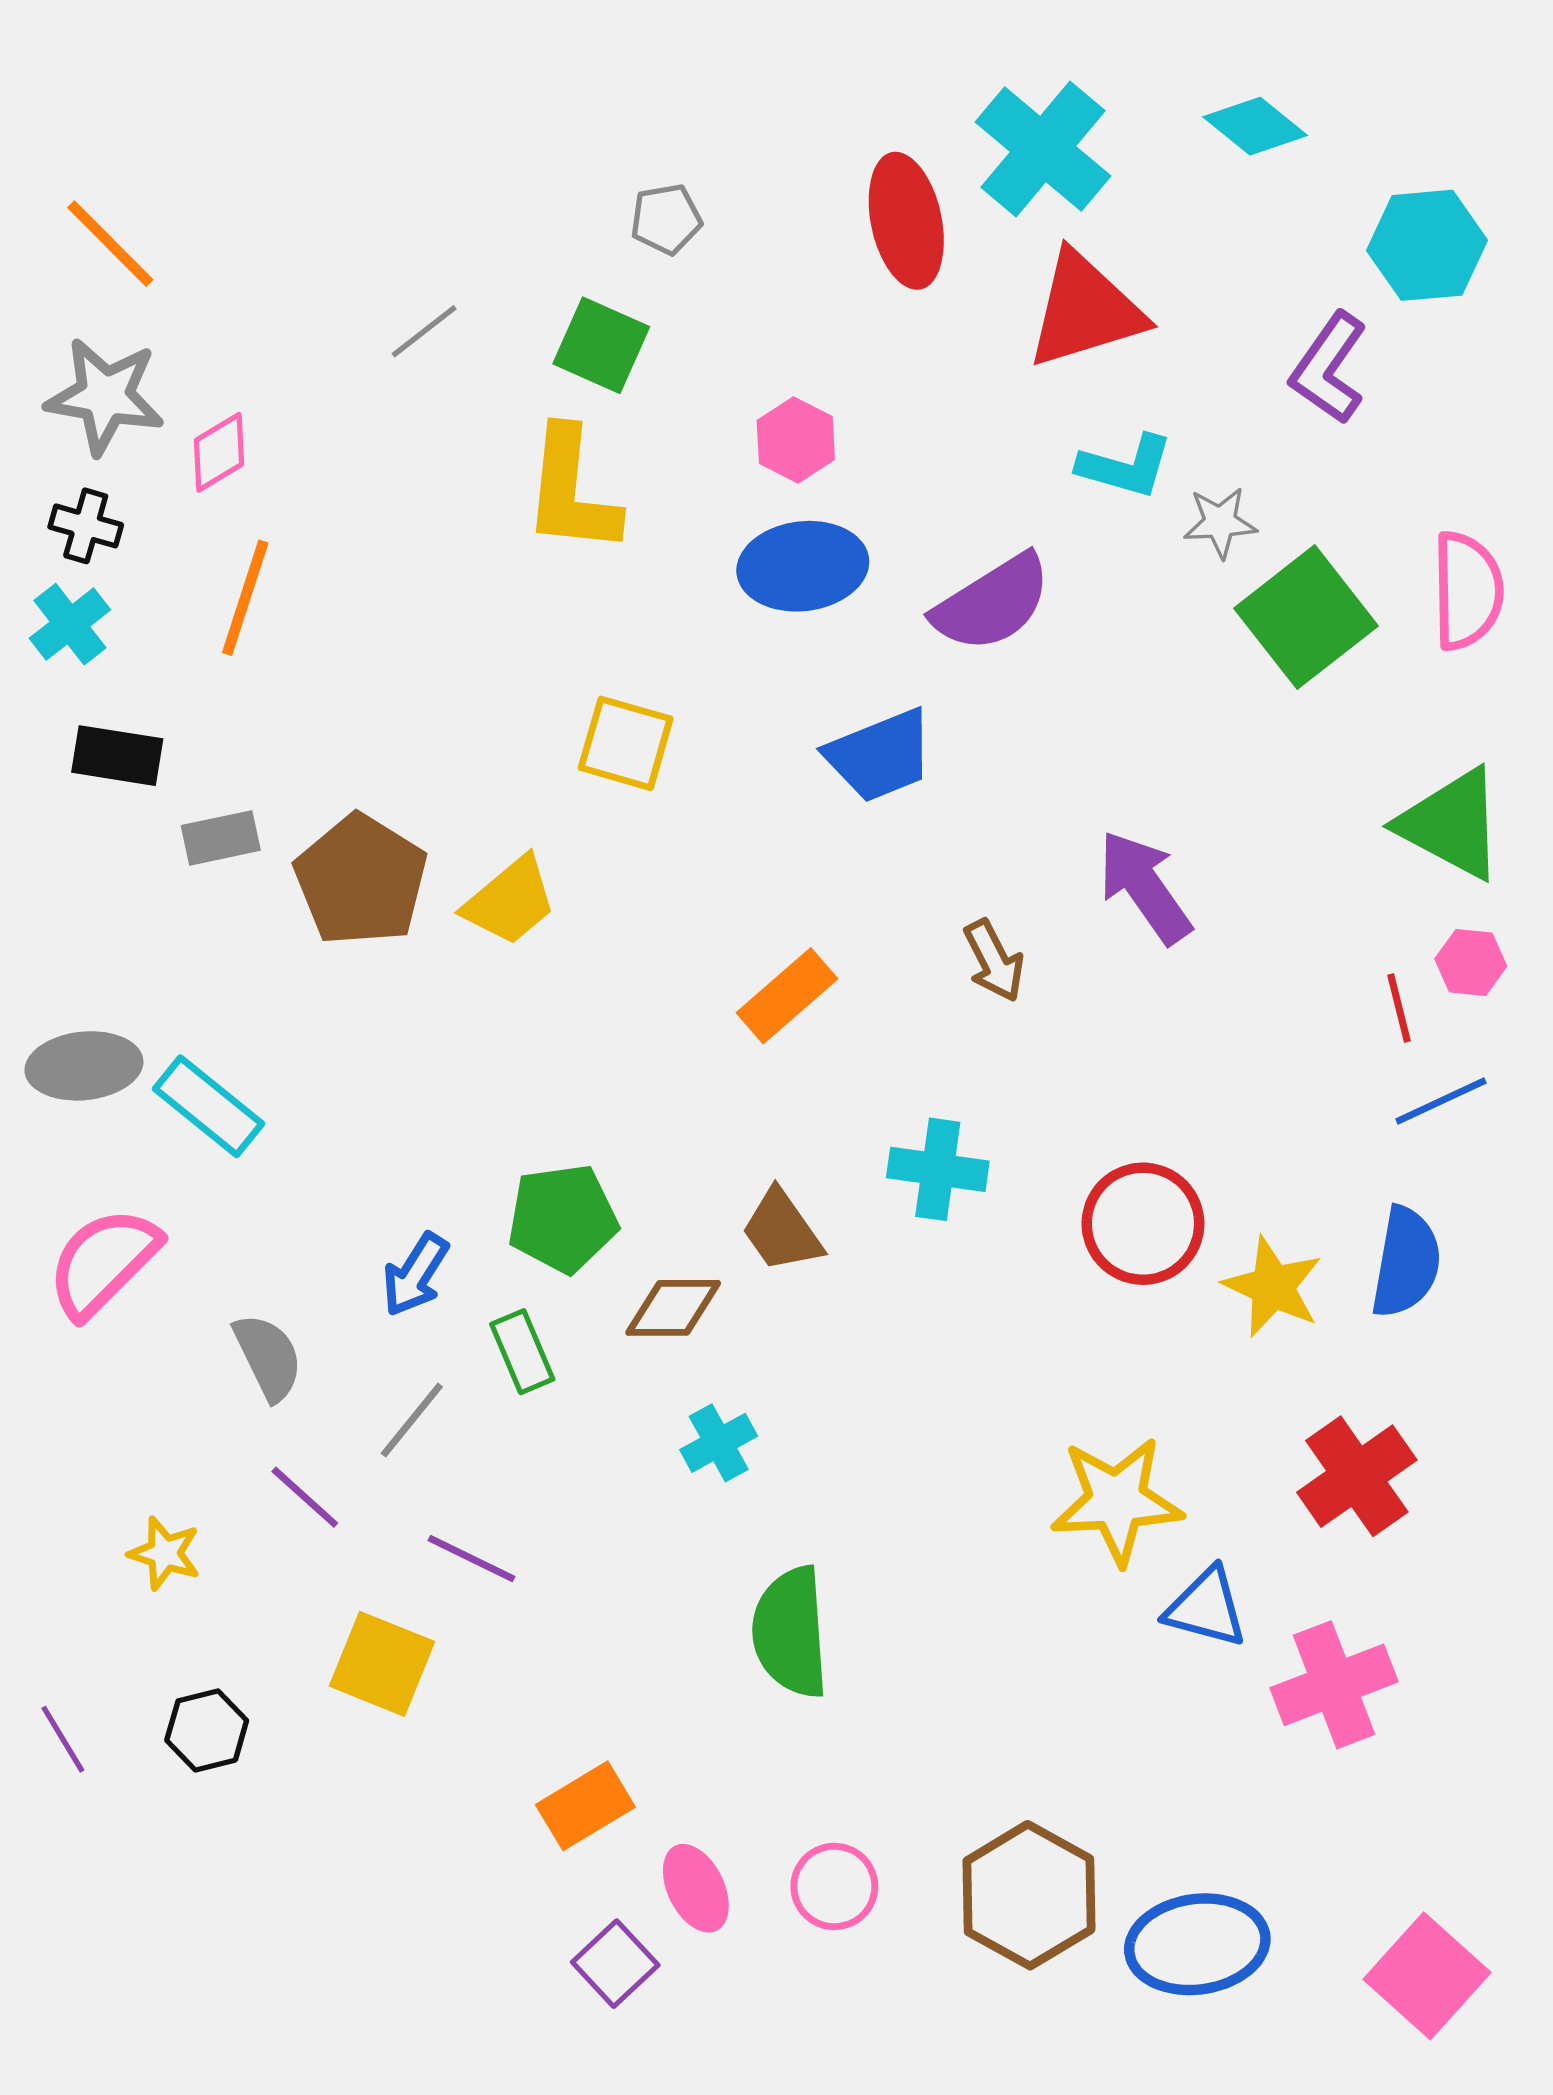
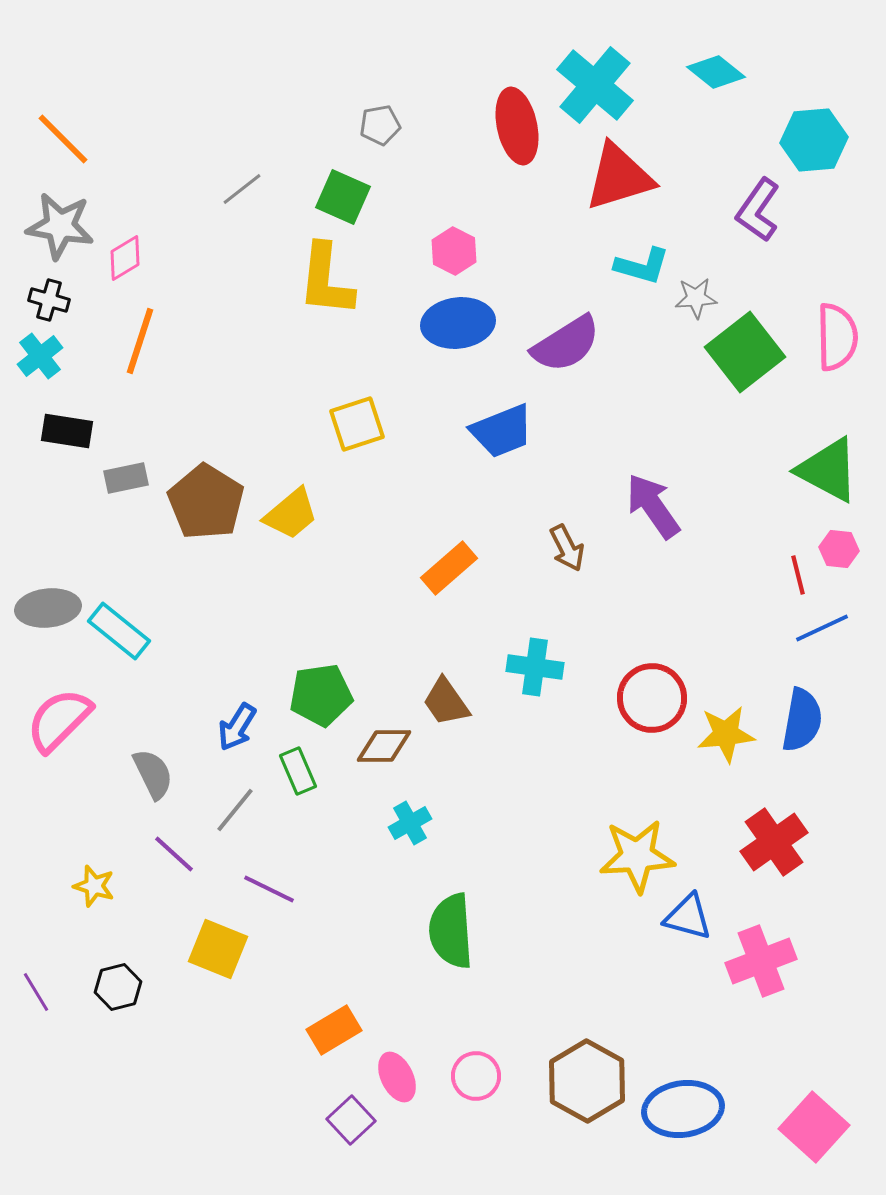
yellow square: (626, 743) -> (357, 424), turned -34
yellow star: (1273, 1287) -> (726, 734), turned -30

